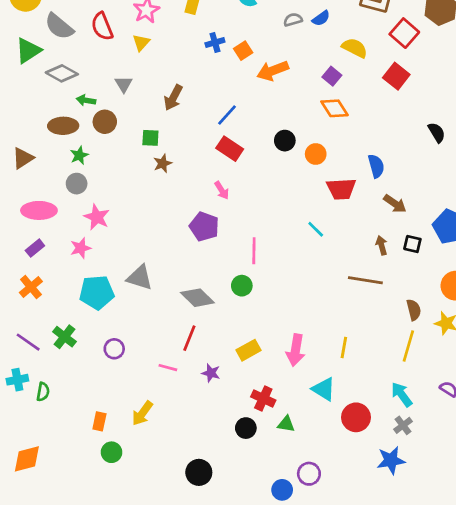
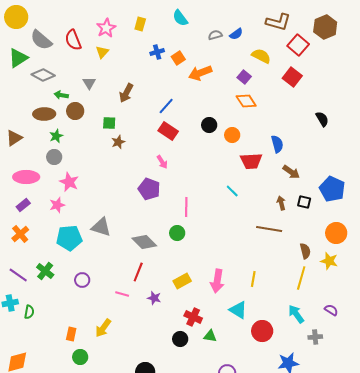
gray cross: (403, 425) -> (315, 337), moved, turned 32

